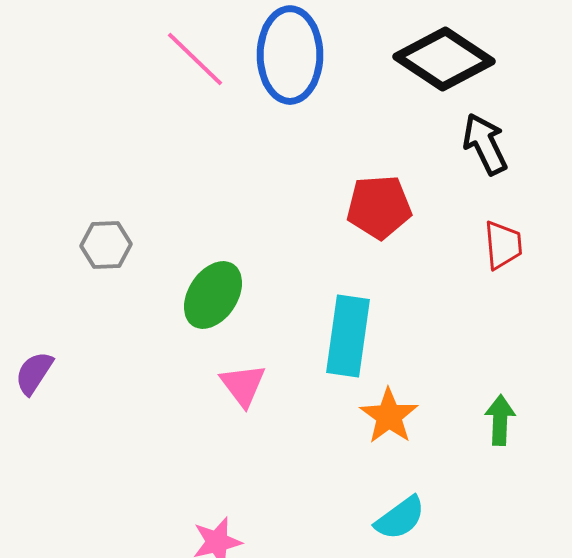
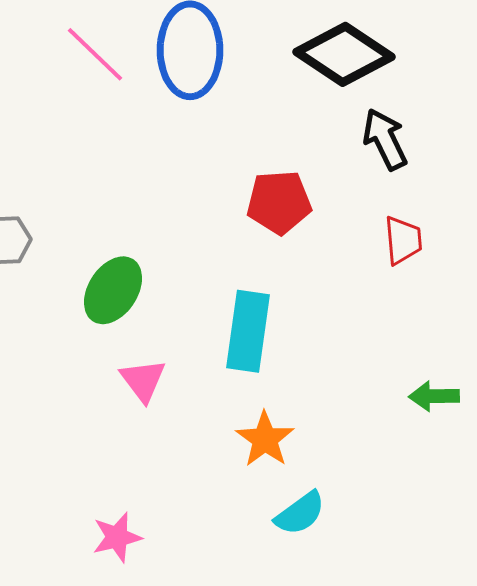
orange star: (389, 416) -> (265, 439), moved
green arrow: (500, 420) -> (434, 396), moved, turned -93

